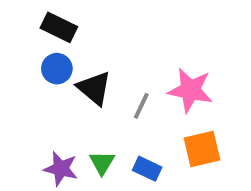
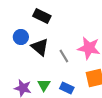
black rectangle: (59, 27) -> (42, 16), moved
gray line: (141, 106) -> (64, 56), turned -56

